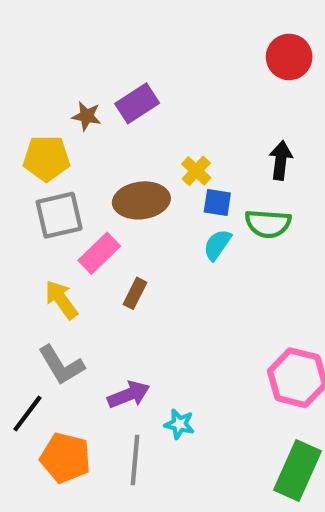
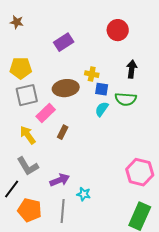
red circle: (289, 57) -> (118, 30), moved
brown star: (87, 116) -> (17, 22), moved
yellow cross: (196, 171) -> (92, 74), turned -32

